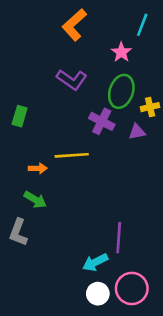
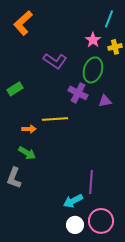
orange L-shape: (74, 25) -> (23, 23), moved
yellow cross: (150, 107) -> (115, 47), moved
green rectangle: (20, 116) -> (15, 89), turned 42

